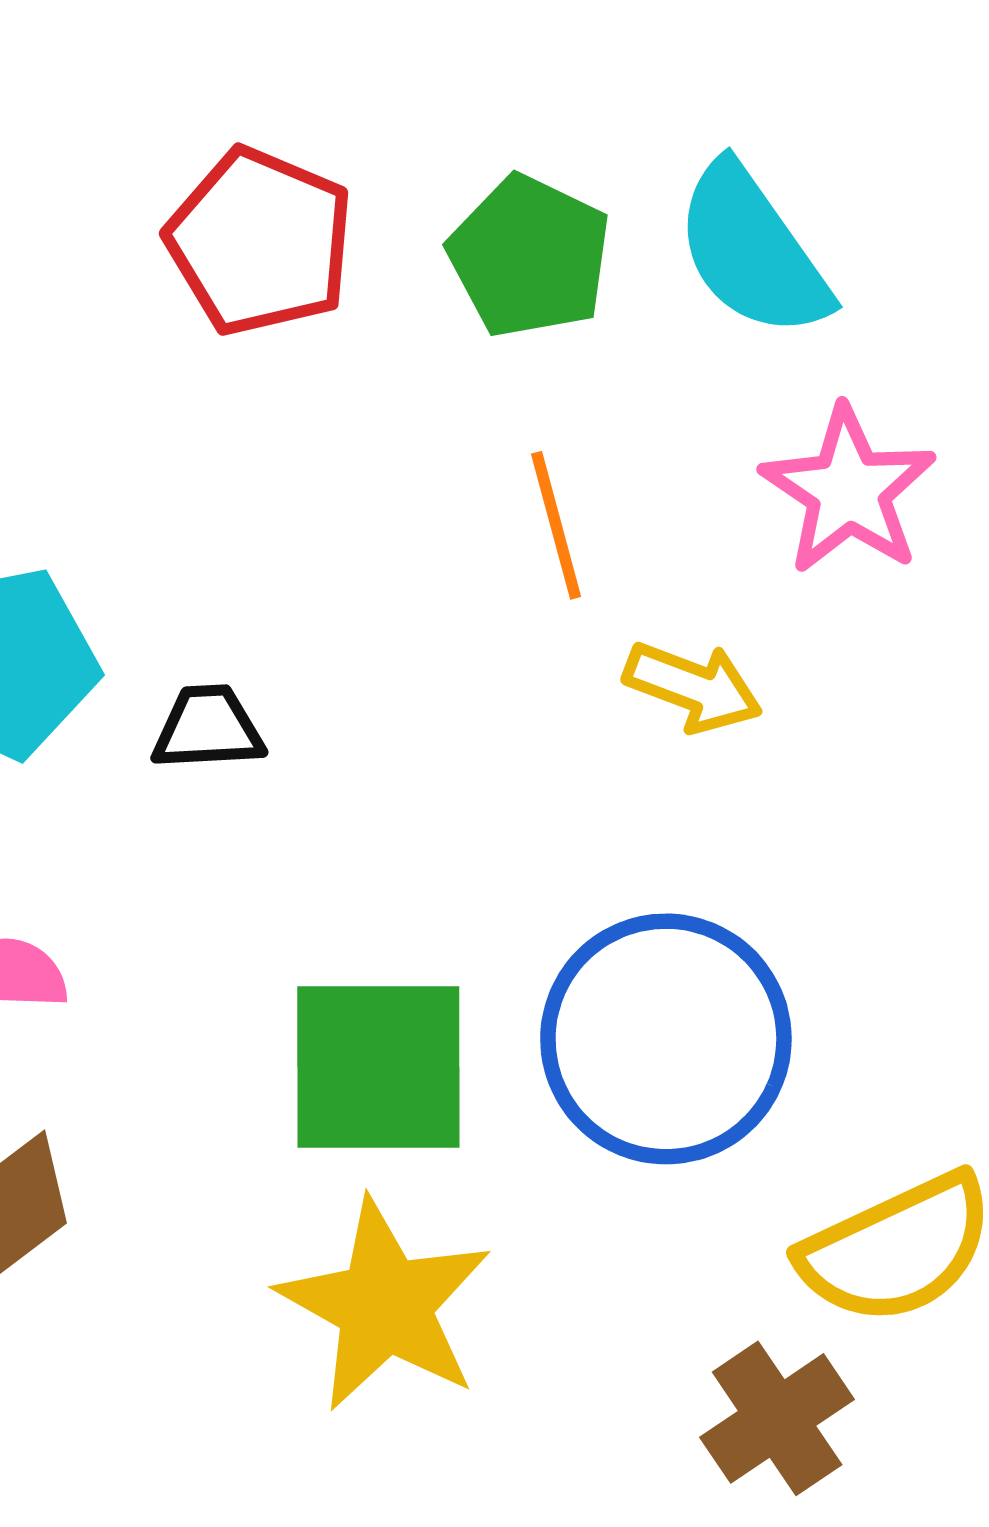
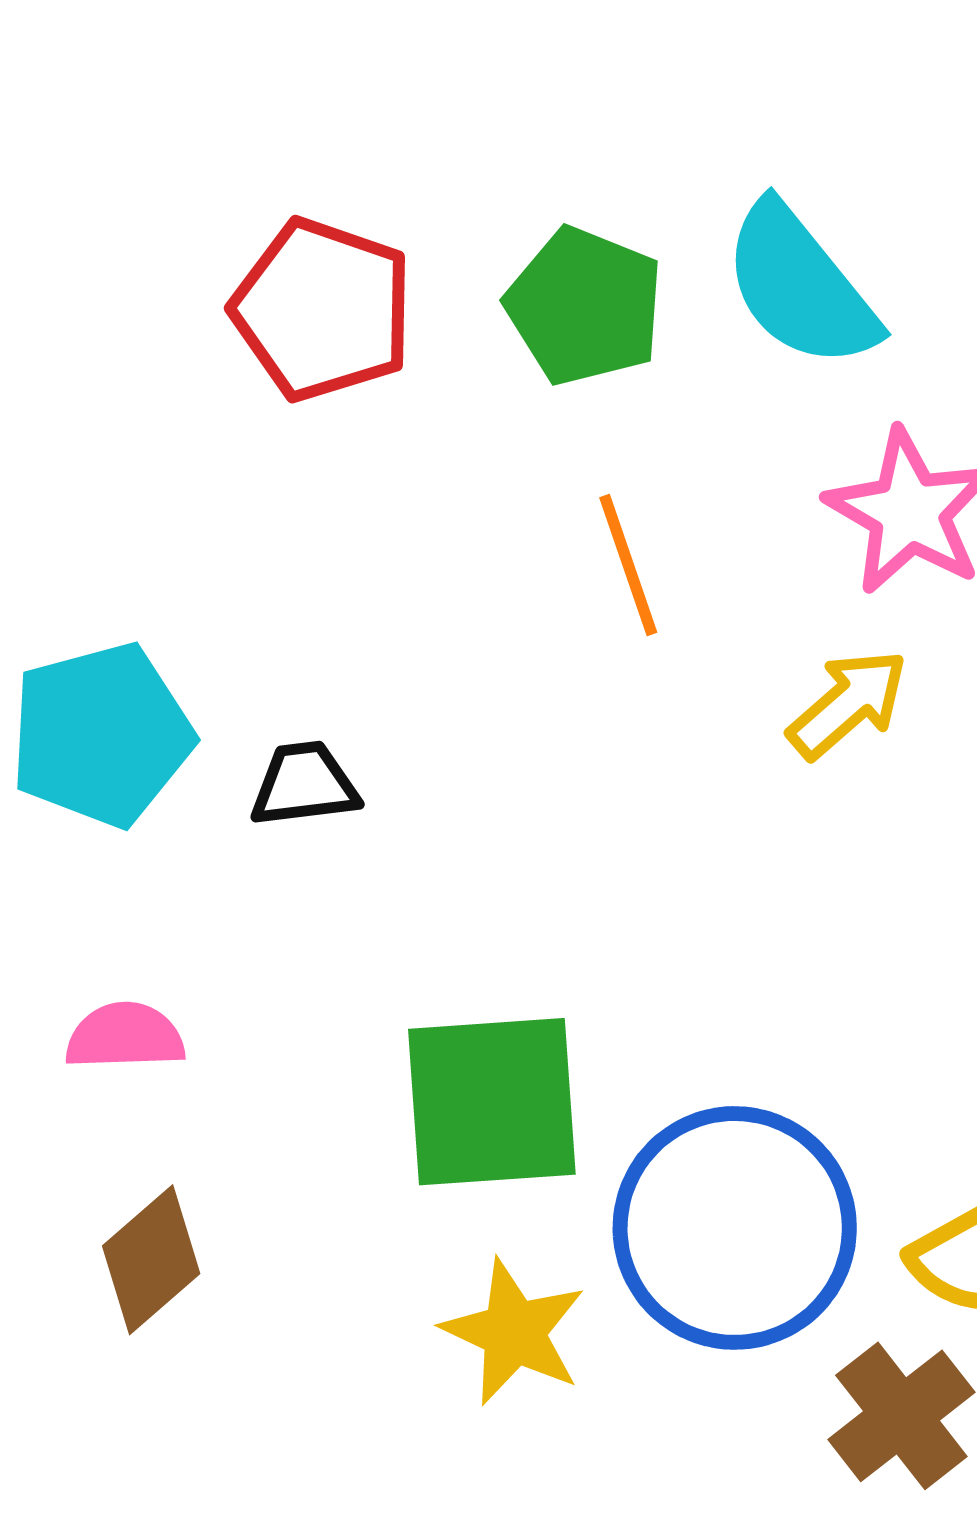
yellow arrow: (693, 687) -> (848, 704), moved, turned -58
blue circle: (666, 1039) -> (735, 1228), moved
yellow star: (385, 1305) -> (514, 1332), size x0.7

